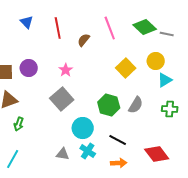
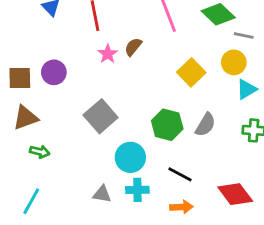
gray line: (167, 34) -> (244, 35), moved
brown semicircle: (84, 40) -> (133, 47), moved
pink star: (66, 70) -> (108, 54), moved
green arrow: (19, 124) -> (40, 152), turned -96
cyan cross: (88, 151) -> (137, 190), turned -35

